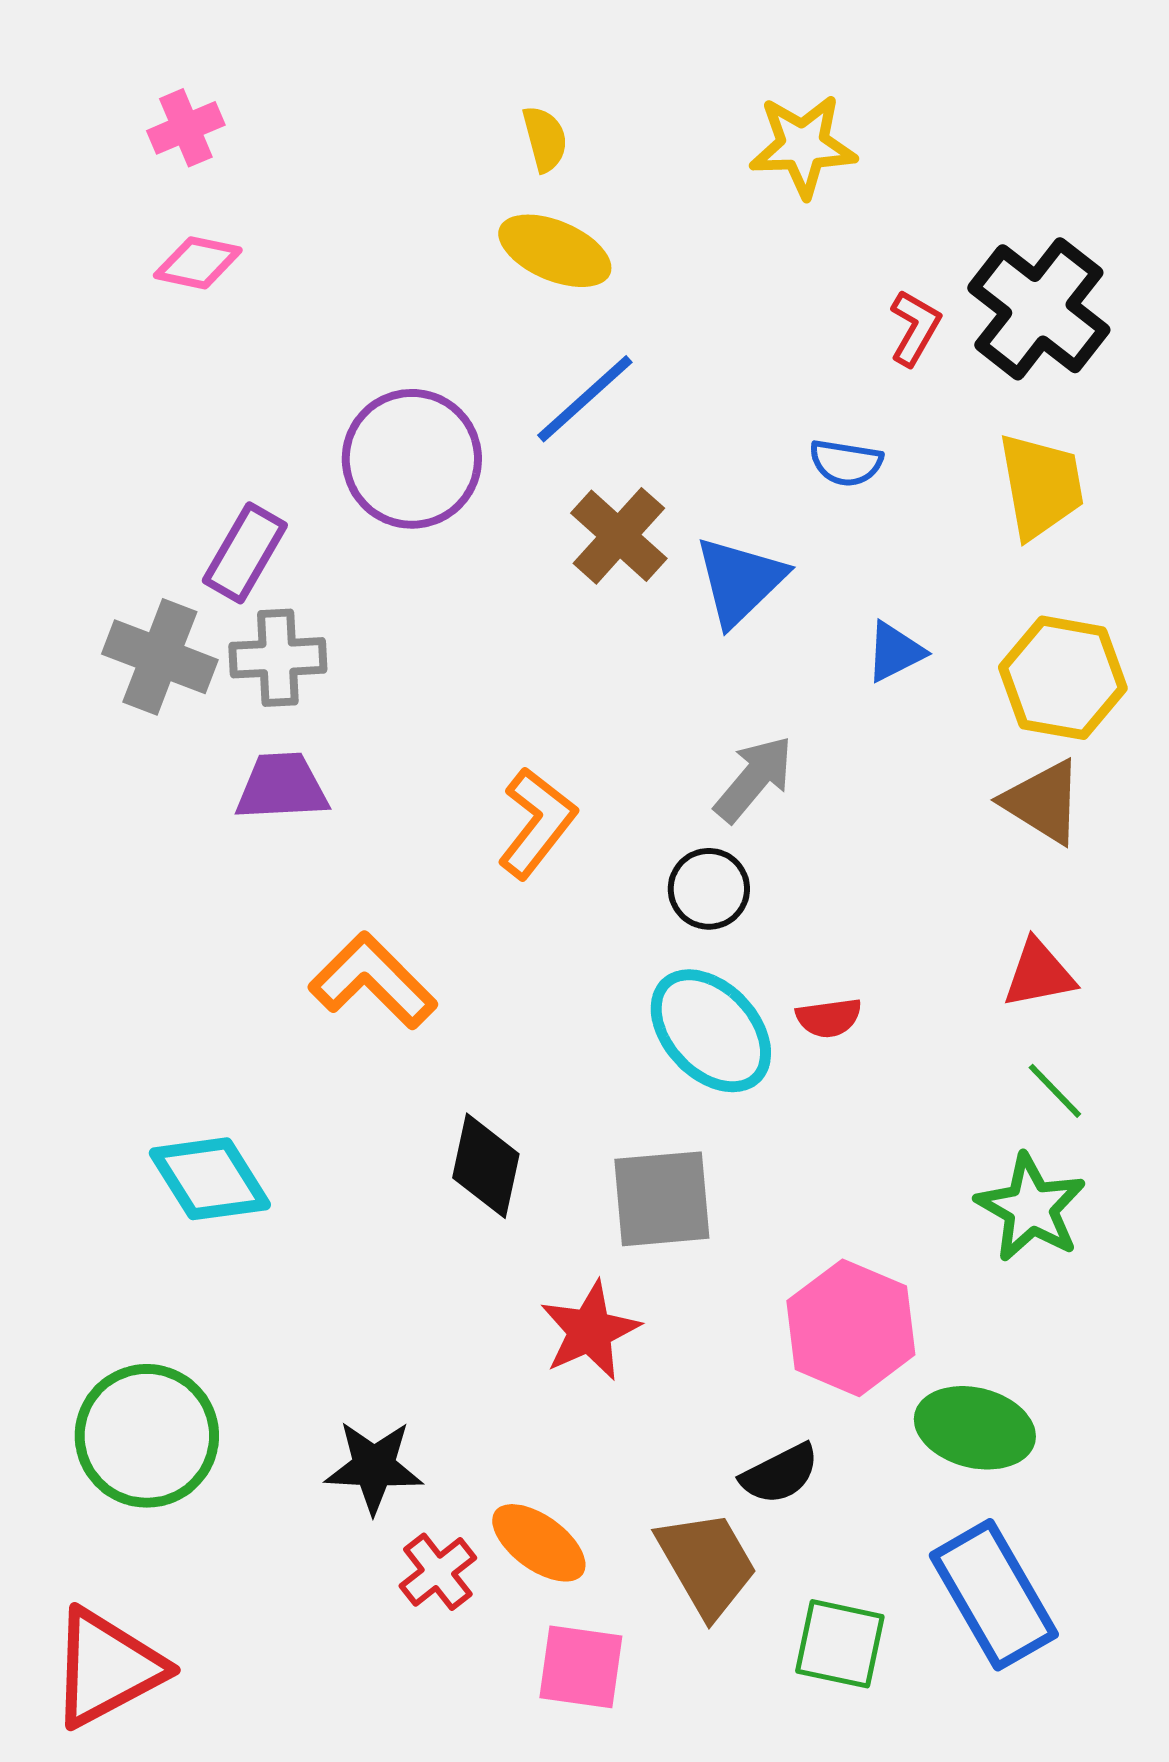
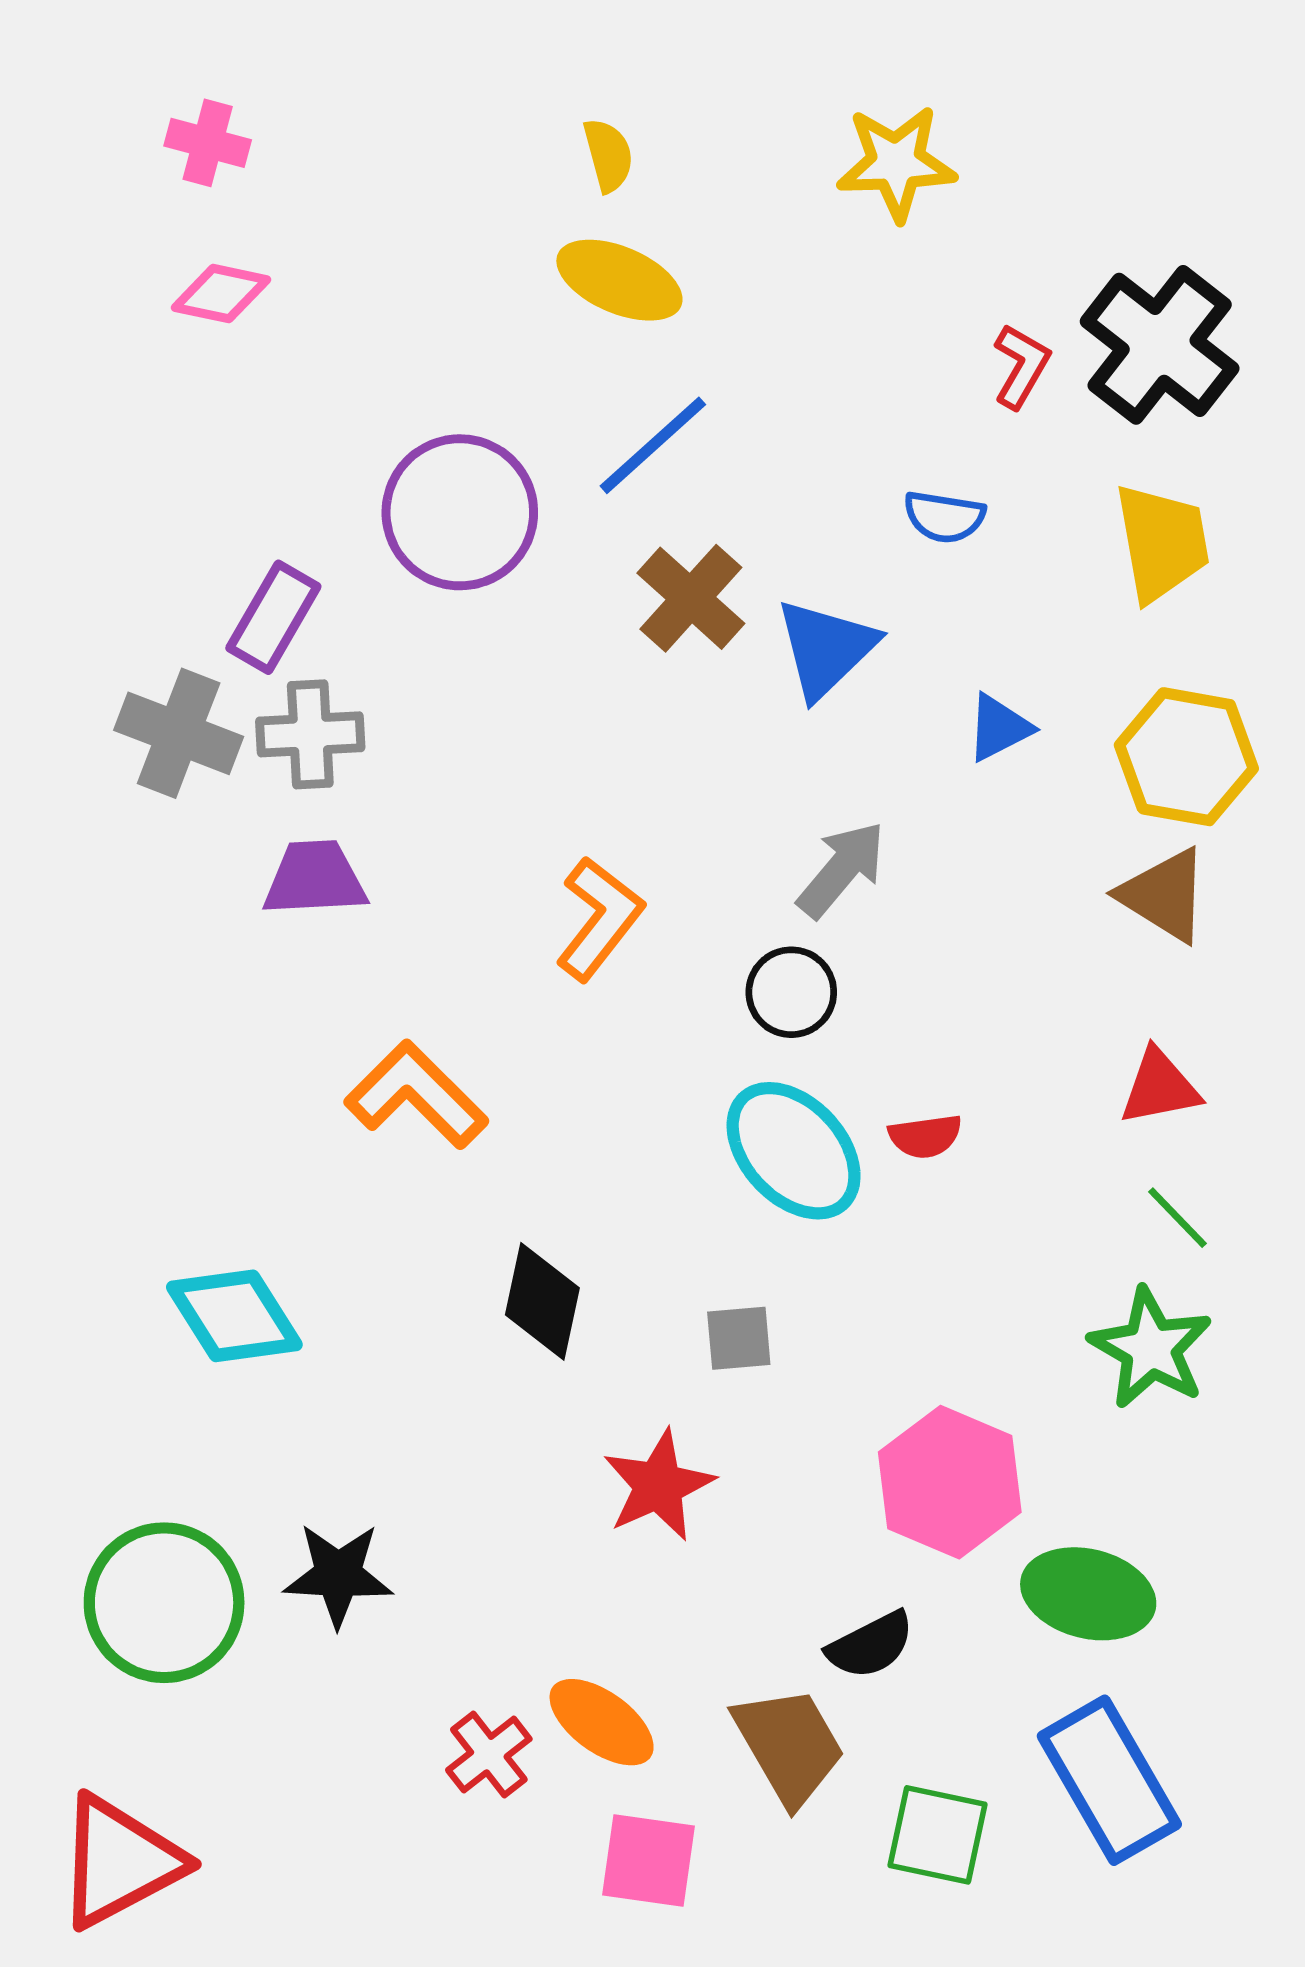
pink cross: (186, 128) -> (208, 143), turned 38
gray square: (662, 1199) -> (739, 1338), size x0.6
black star: (374, 1467) -> (338, 1575), moved

